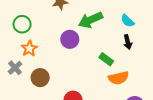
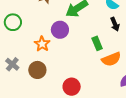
orange star: (29, 49) -> (42, 44), moved
green rectangle: (106, 59) -> (97, 43), turned 40

